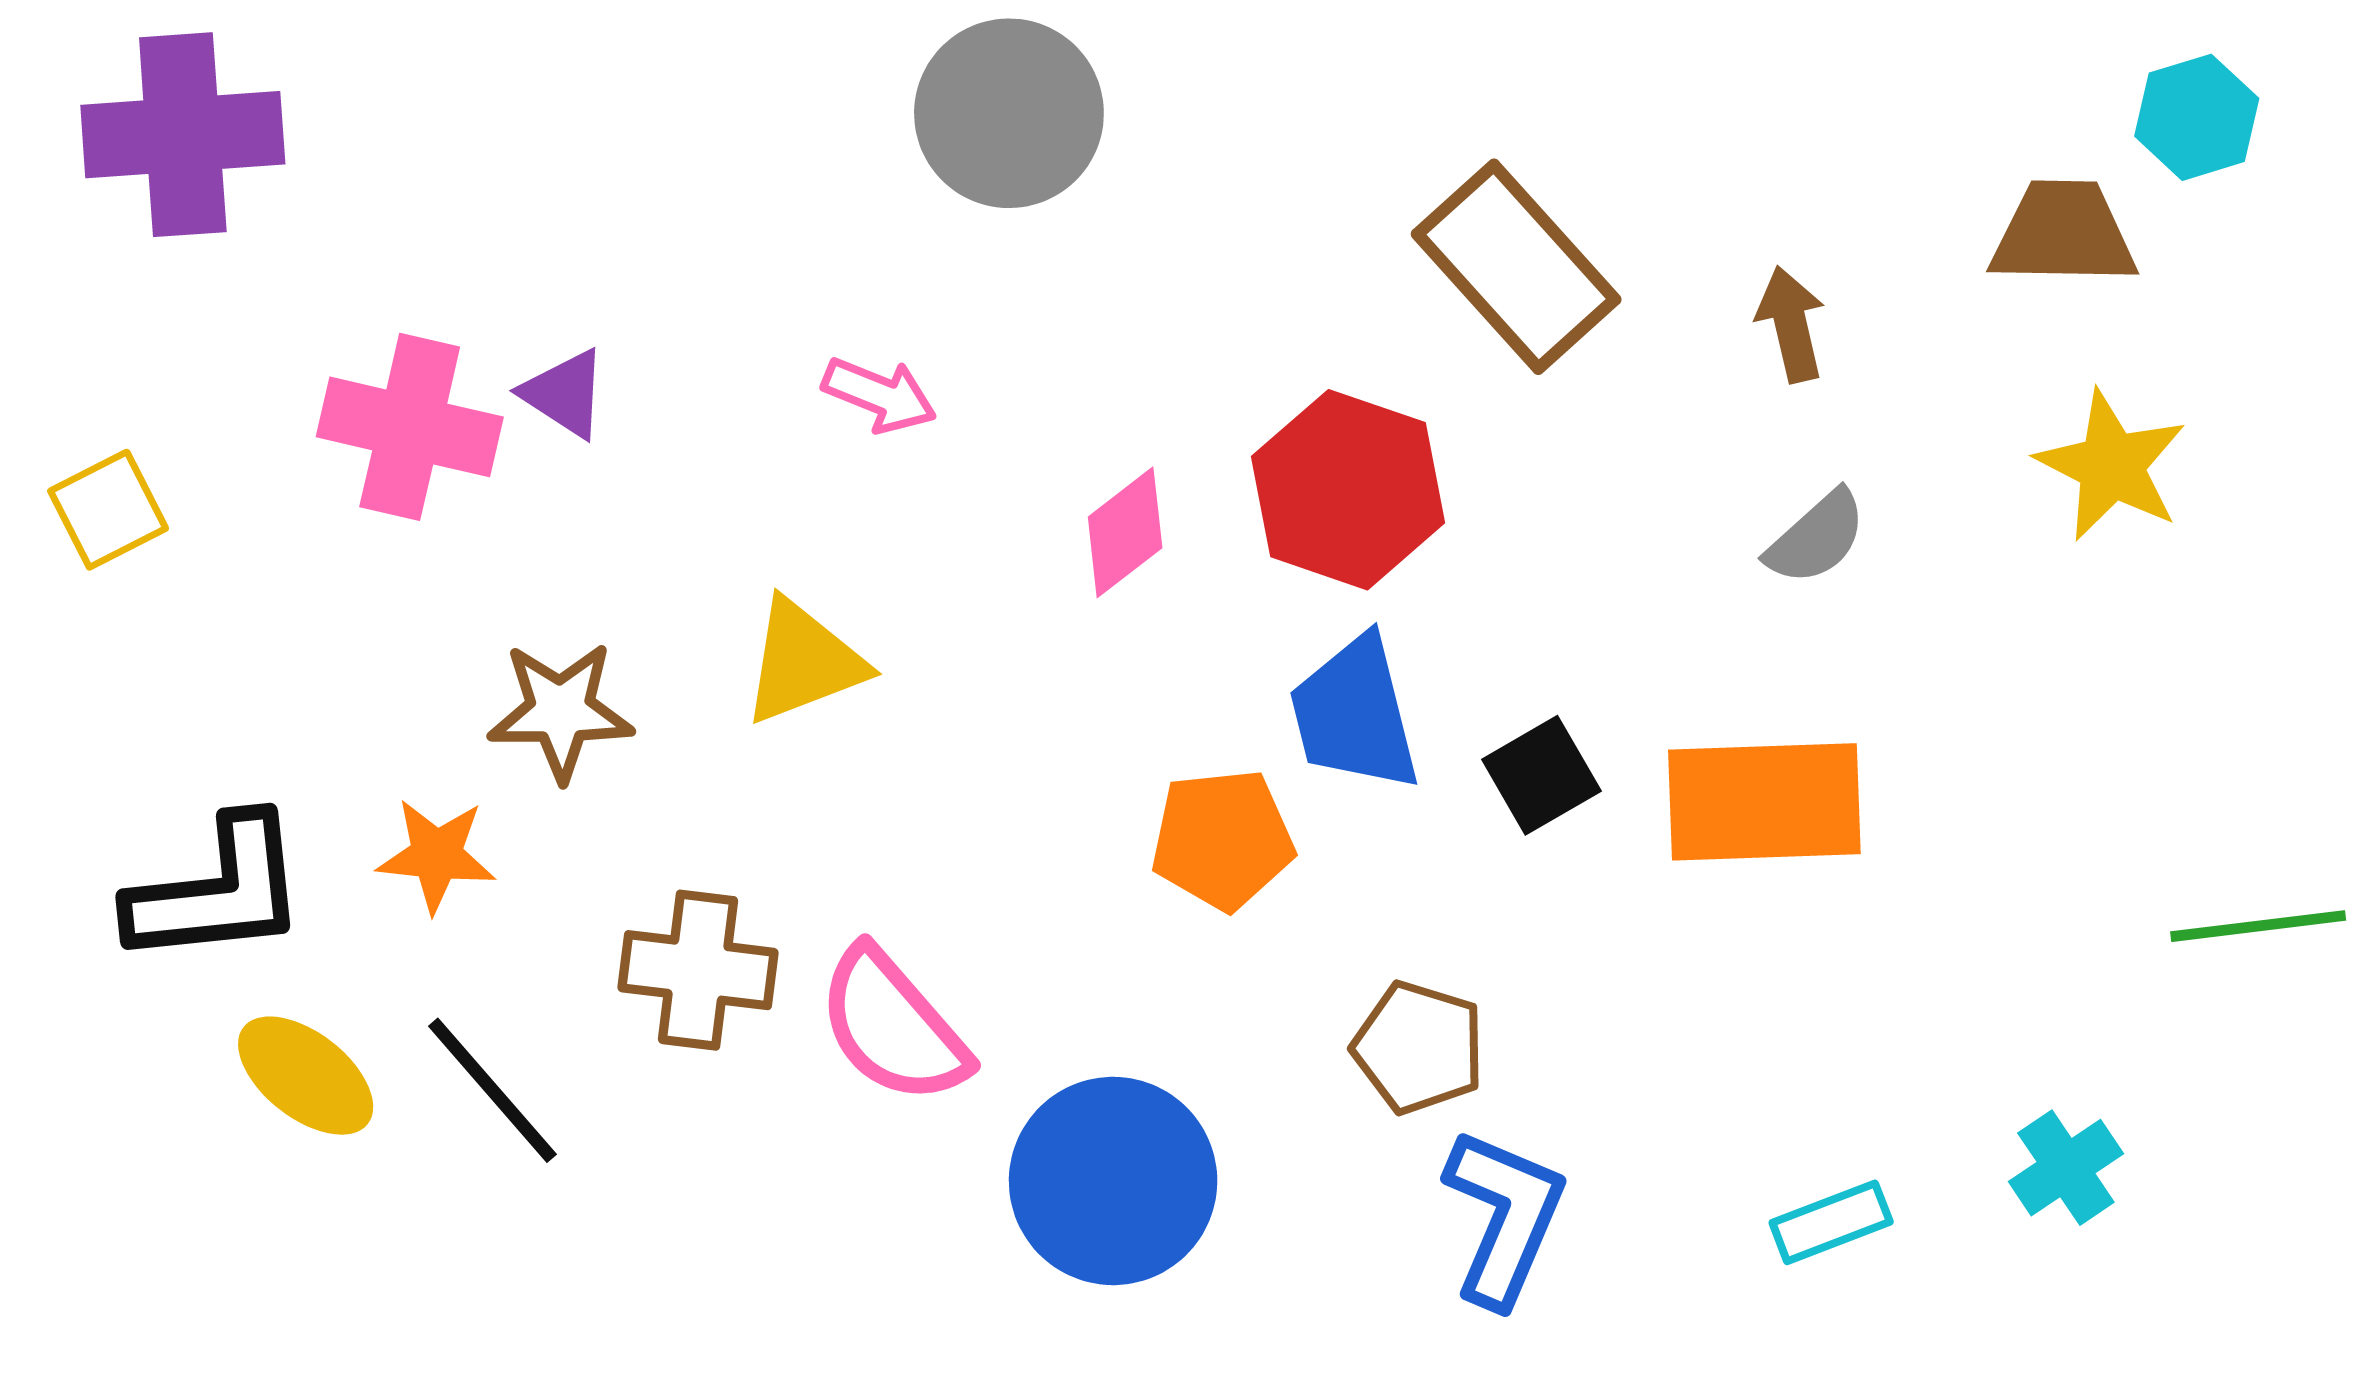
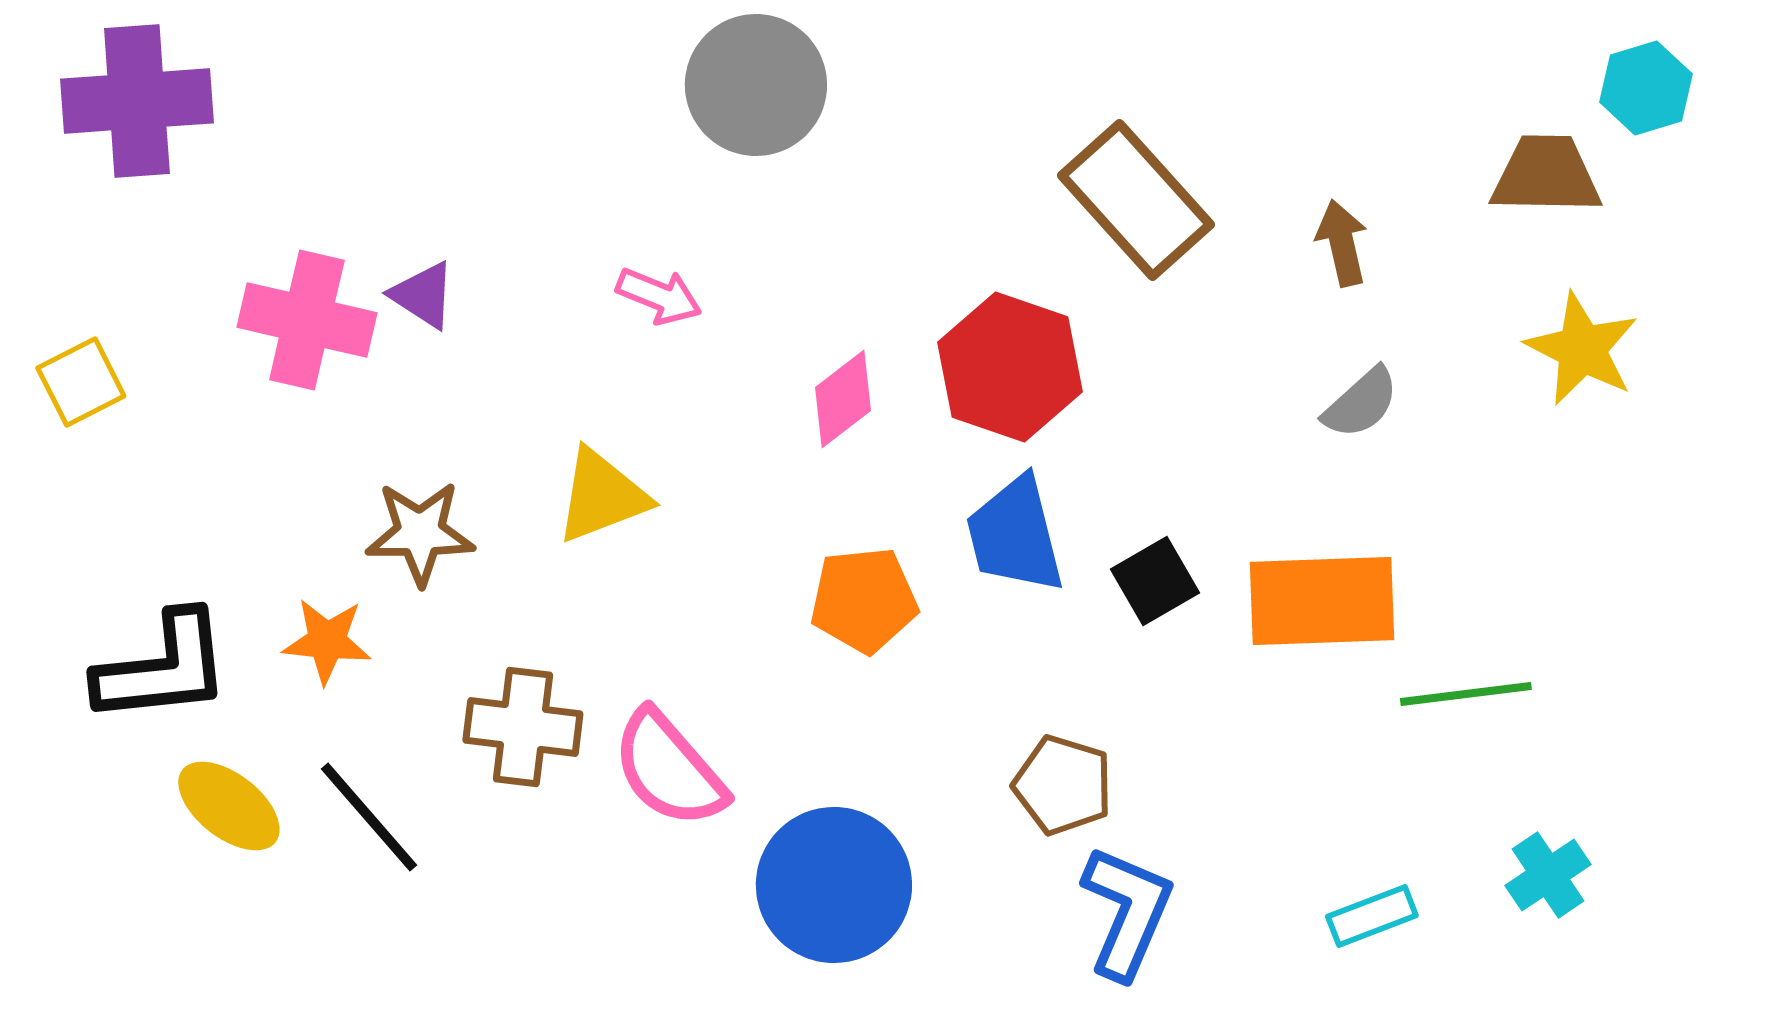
orange pentagon: (1222, 839) -> (864, 600), moved
green line: (2258, 926) -> (1466, 694), moved

